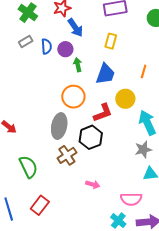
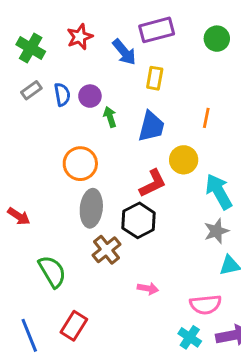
blue arrow: (75, 28) -> (124, 52), moved
orange circle: (73, 97) -> (80, 164), moved

